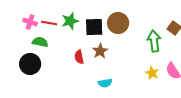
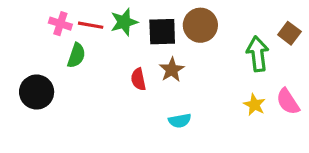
green semicircle: (40, 42) -> (76, 55), turned 98
black circle: (30, 64) -> (37, 92), moved

